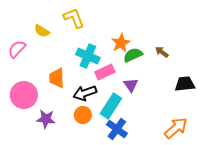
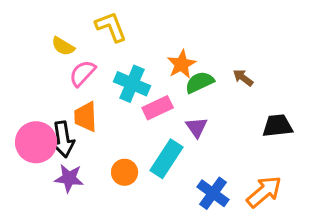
pink semicircle: (17, 49) -> (83, 73), moved
black arrow: (85, 93) -> (63, 139), moved, turned -80
blue cross: (117, 129) -> (213, 193), moved

